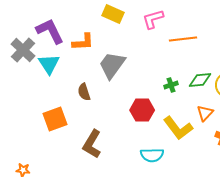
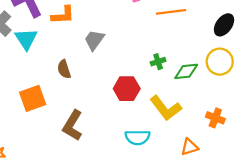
gray trapezoid: (112, 65) -> (94, 40), size x0.7
green diamond: (200, 80) -> (186, 71), moved
orange triangle: (205, 113) -> (189, 147), moved, turned 30

